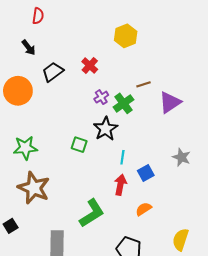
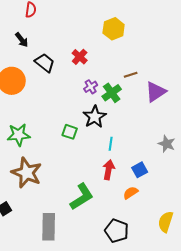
black trapezoid: (53, 72) -> (45, 63), turned 75
blue square: (146, 173) -> (140, 170), moved

